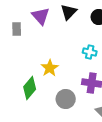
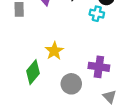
cyan cross: (90, 52) -> (97, 14), moved

